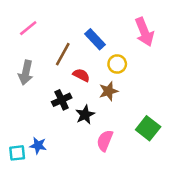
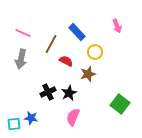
pink line: (28, 28) -> (23, 33), moved, turned 63
pink arrow: (144, 32) -> (117, 26), size x0.6
black cross: (62, 100) -> (48, 92), moved
pink semicircle: (105, 141) -> (73, 117), moved

